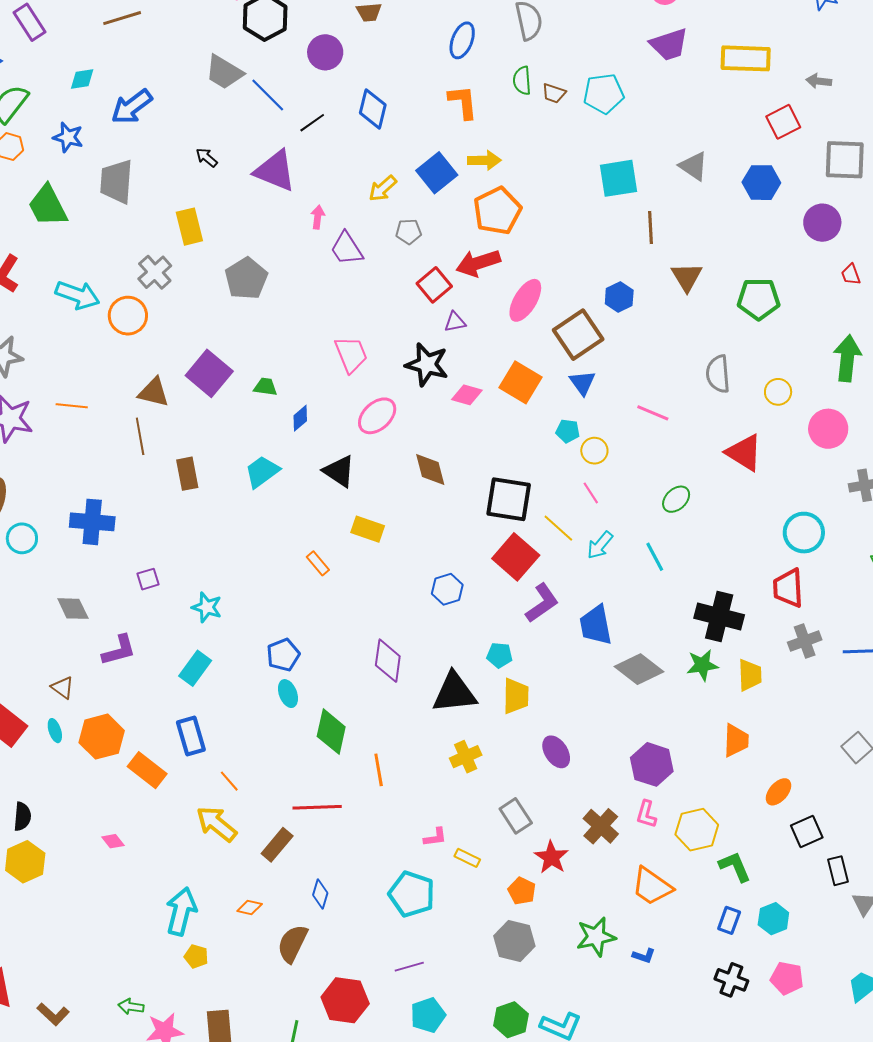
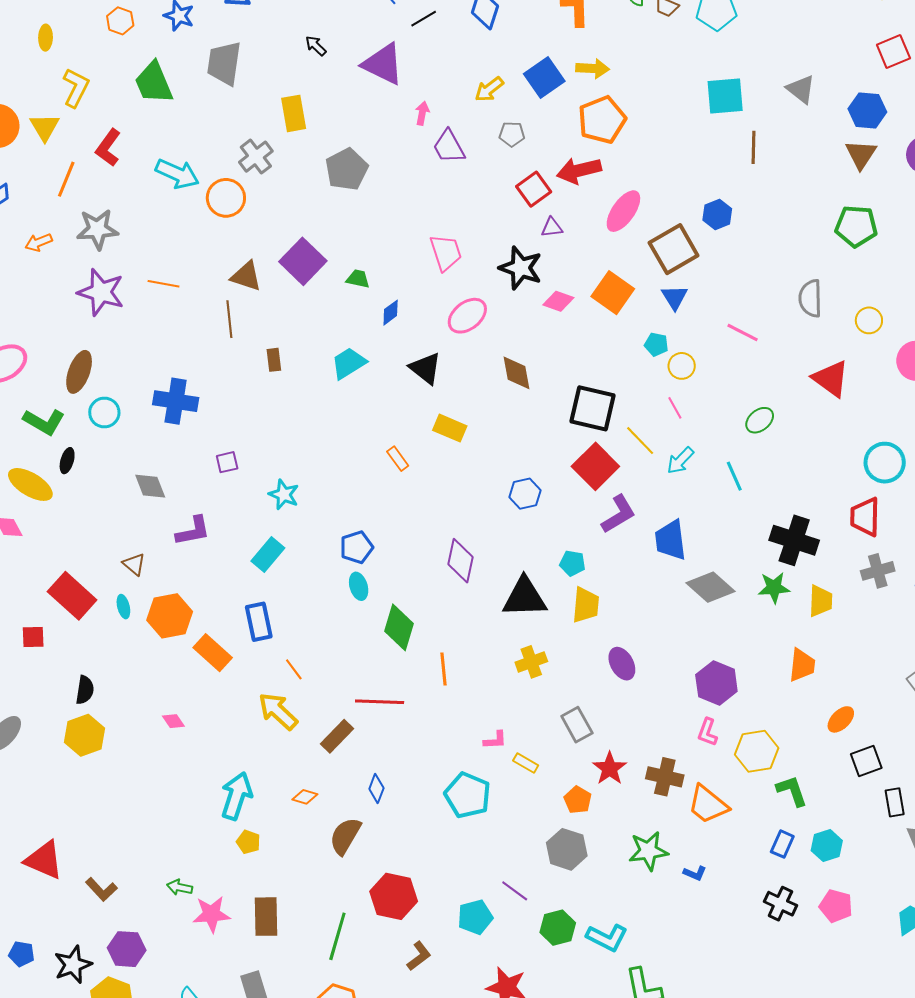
brown triangle: (687, 277) -> (861, 154), moved
brown rectangle: (187, 474) -> (274, 360), size x0.7
brown cross: (601, 826) -> (665, 777), moved, turned -33
purple line: (409, 967) -> (515, 891), moved, turned 48

